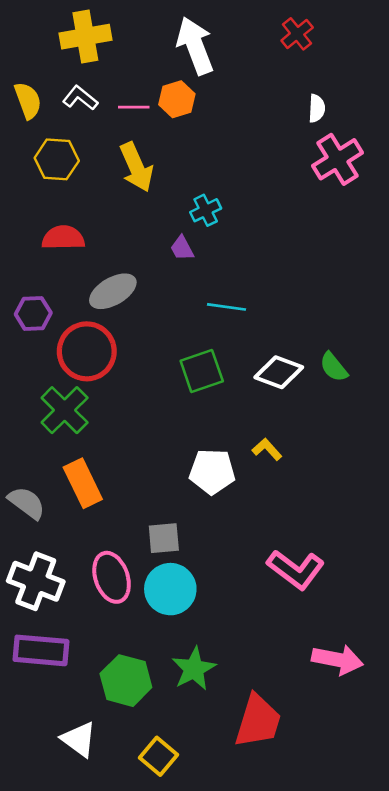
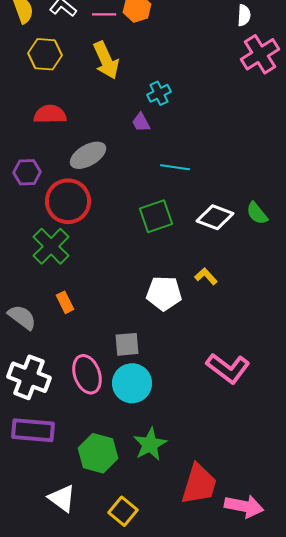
orange rectangle: (83, 483) -> (65, 302), size x0.6
pink arrow: (338, 660) -> (244, 506), moved

